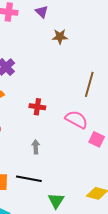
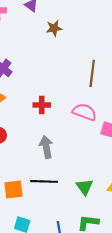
gray arrow: (36, 147) -> (46, 147), size x1.5
green triangle: (56, 201) -> (85, 187), moved

